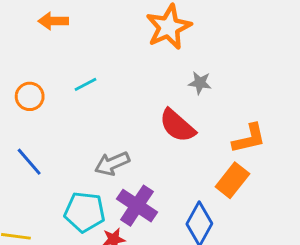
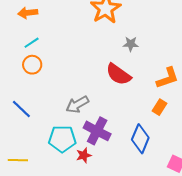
cyan line: (85, 84) -> (32, 43), moved
orange circle: (30, 96) -> (32, 65), moved
orange rectangle: (232, 180) -> (159, 107), size x0.7

